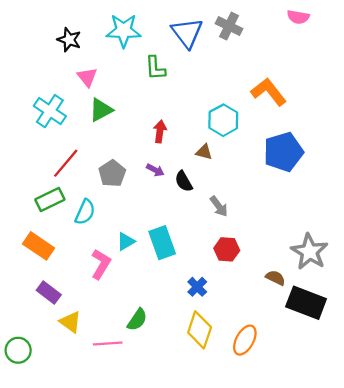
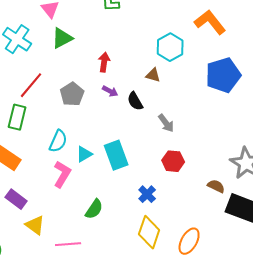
red arrow: (160, 131) -> (104, 62), moved
green rectangle: (50, 200) -> (17, 117), turned -50
cyan semicircle: (85, 212) -> (58, 141), moved
green semicircle: (137, 320) -> (94, 209), moved

